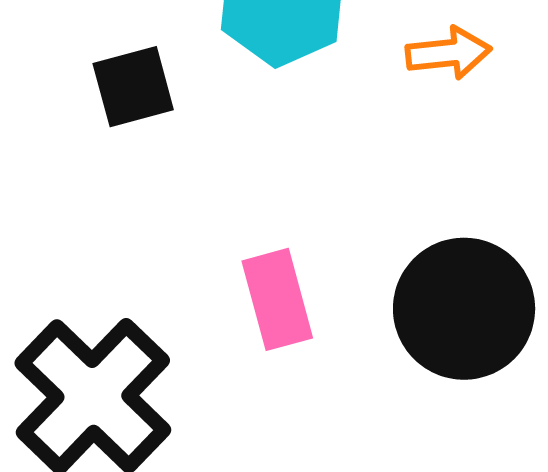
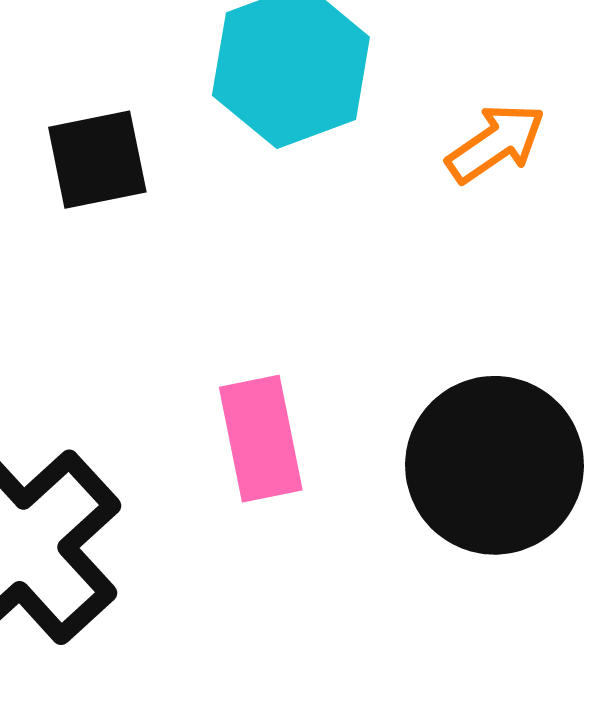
orange arrow: (448, 53) -> (496, 143), turned -32

